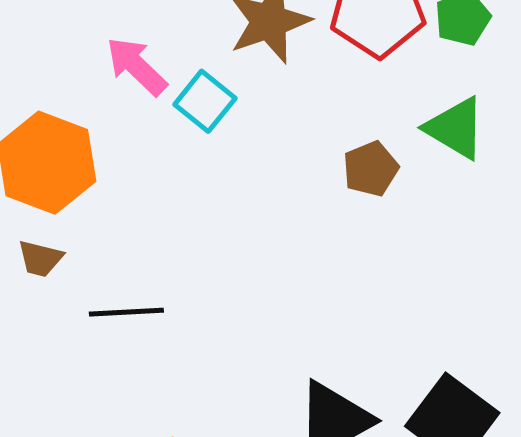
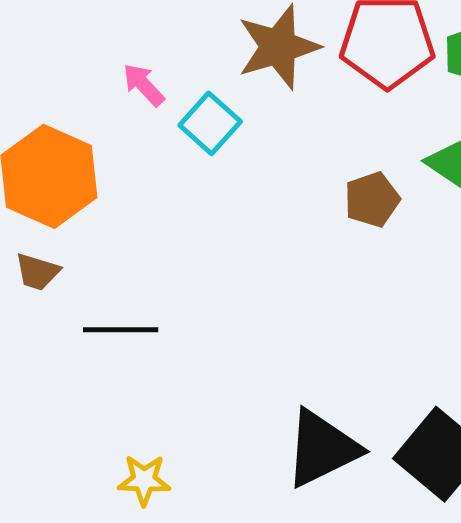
pink arrow: (137, 66) -> (144, 85), size x0.7

